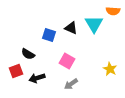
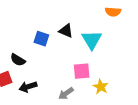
cyan triangle: (94, 24) -> (92, 40), moved
pink square: (67, 61) -> (82, 71), moved, turned -35
yellow star: (110, 69) -> (101, 87), moved

